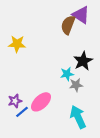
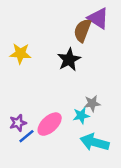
black star: (83, 61) -> (69, 60), moved
cyan star: (67, 74) -> (81, 116), moved
cyan arrow: (78, 117) -> (95, 142), turned -50

